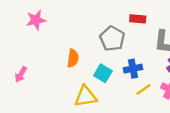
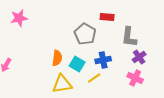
orange semicircle: (73, 58) -> (57, 58), moved
yellow line: (143, 89) -> (94, 78), moved

